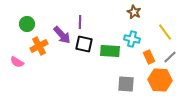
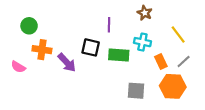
purple line: (80, 22) -> (109, 25), moved
purple arrow: (62, 35) -> (67, 63), moved
orange cross: (39, 46) -> (42, 50), turned 36

